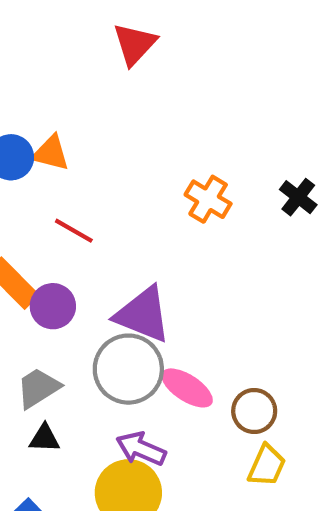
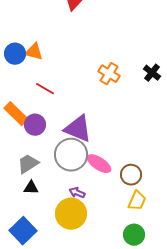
purple arrow: (141, 449) -> (77, 193), size x0.7

